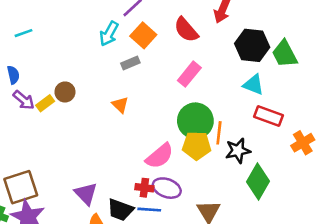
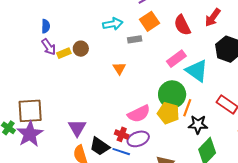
cyan arrow: (109, 34) -> (113, 24), moved, turned -144
cyan triangle: (253, 85) -> (197, 71), moved, size x1.4
purple ellipse: (167, 188) -> (138, 139), turned -55

